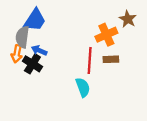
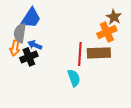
orange cross: (106, 35) -> (107, 32), moved
brown rectangle: (111, 59) -> (99, 53), size x1.6
black cross: (32, 64) -> (29, 57), turned 36

